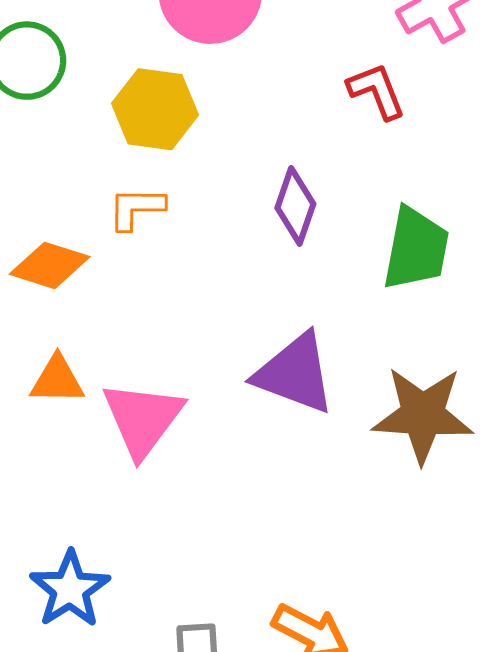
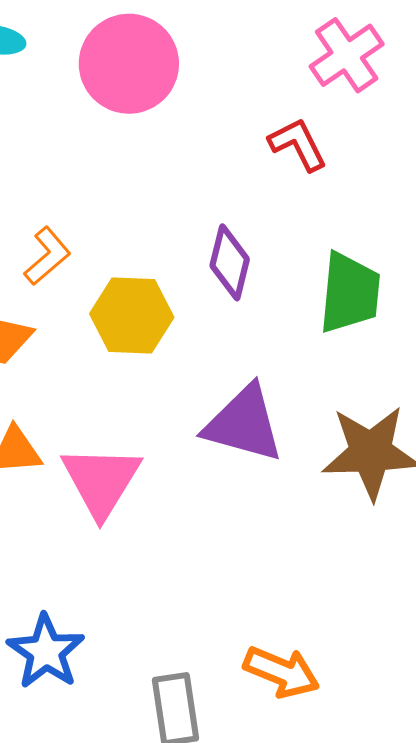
yellow hexagon: (155, 109) -> (132, 315), moved
orange L-shape: (136, 208) -> (47, 256), moved, turned 144

